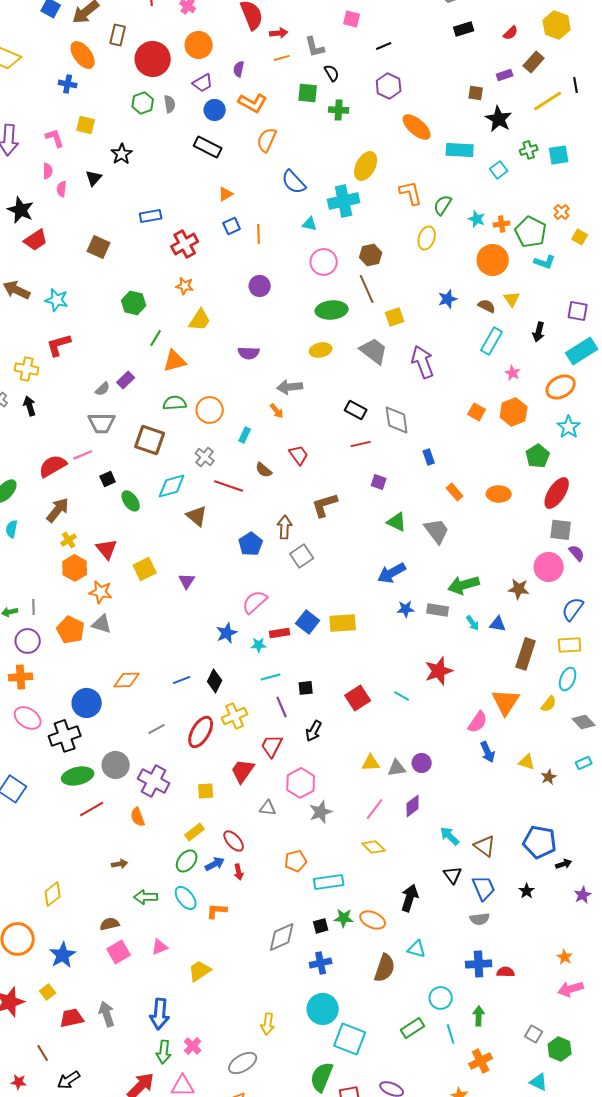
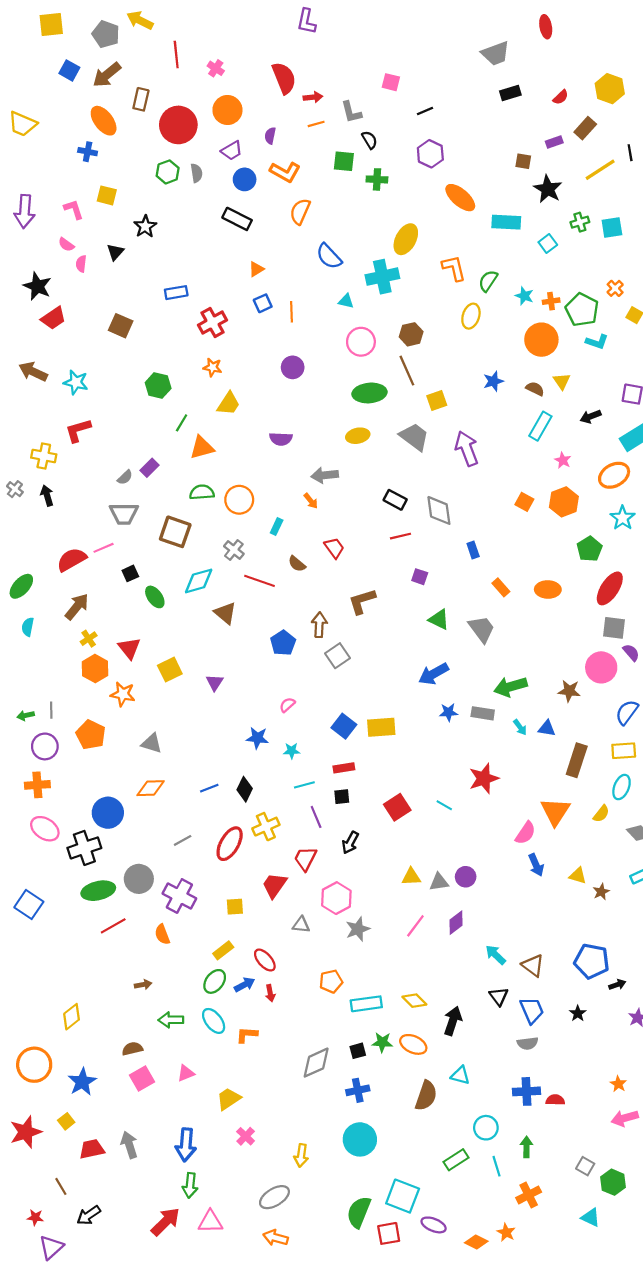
pink semicircle: (48, 171) -> (66, 245), turned 126
black arrow: (539, 332) -> (591, 416), turned 54
pink semicircle: (255, 602) -> (287, 705), size x0.6
gray triangle: (102, 624) -> (152, 743), moved
blue star: (227, 633) -> (257, 738), turned 30
red rectangle: (280, 633) -> (344, 768), moved
yellow diamond: (374, 847) -> (414, 1001), moved
cyan square: (350, 1039) -> (403, 1196), moved
pink cross: (193, 1046) -> (246, 1136), moved

